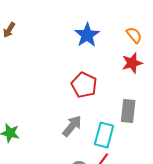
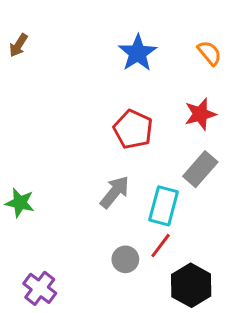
red star: (132, 63) -> (200, 114), moved
gray rectangle: (128, 111) -> (200, 169), turned 35

